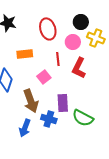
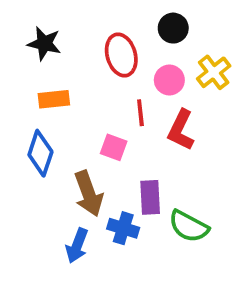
black circle: (81, 22) -> (173, 28), moved
yellow cross: (96, 38) -> (214, 72), turned 30
orange rectangle: (25, 54) -> (54, 99), moved
pink square: (44, 77) -> (114, 147), turned -32

